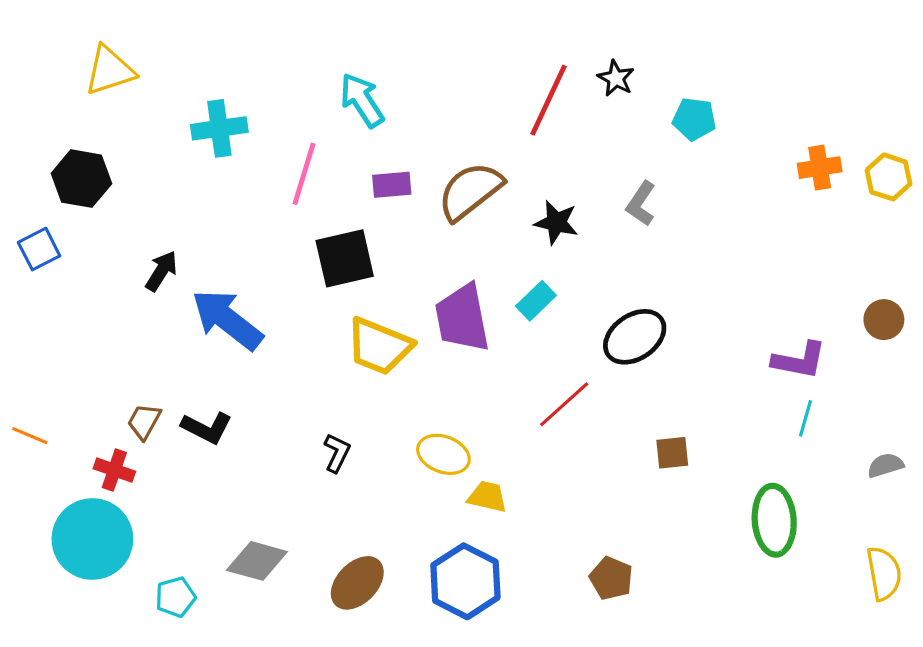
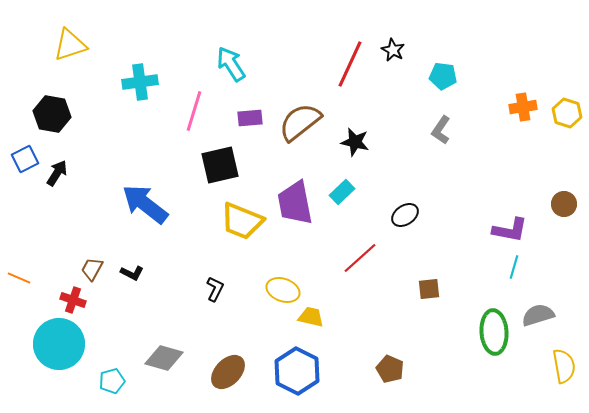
gray L-shape: (641, 204) -> (441, 130), moved
black arrow: (161, 271) -> (57, 173), moved
black ellipse: (635, 337) -> (405, 215), size x0.7
black L-shape: (207, 428) -> (132, 273), size x0.7
gray semicircle: (885, 465) -> (538, 315), moved, size x1.4

